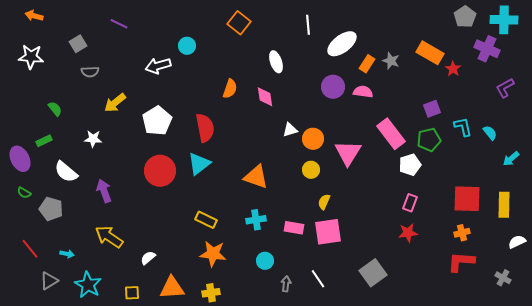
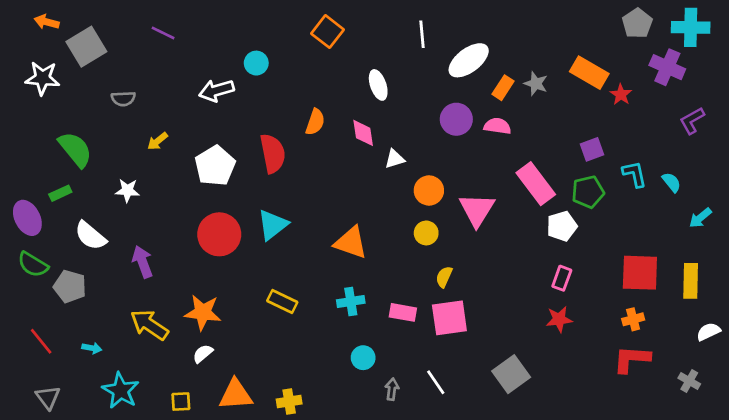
gray square: (78, 44) -> (86, 47), moved, size x1.6
yellow arrow: (115, 103) -> (158, 141), size x0.7
green semicircle: (55, 109) -> (75, 149), size x1.8
red semicircle: (205, 128) -> (273, 153), moved
white triangle: (290, 130) -> (395, 159), moved
green semicircle: (24, 193) -> (33, 264), size x1.6
orange star: (213, 254) -> (203, 312), moved
gray triangle: (49, 281) -> (48, 397), moved, turned -36

